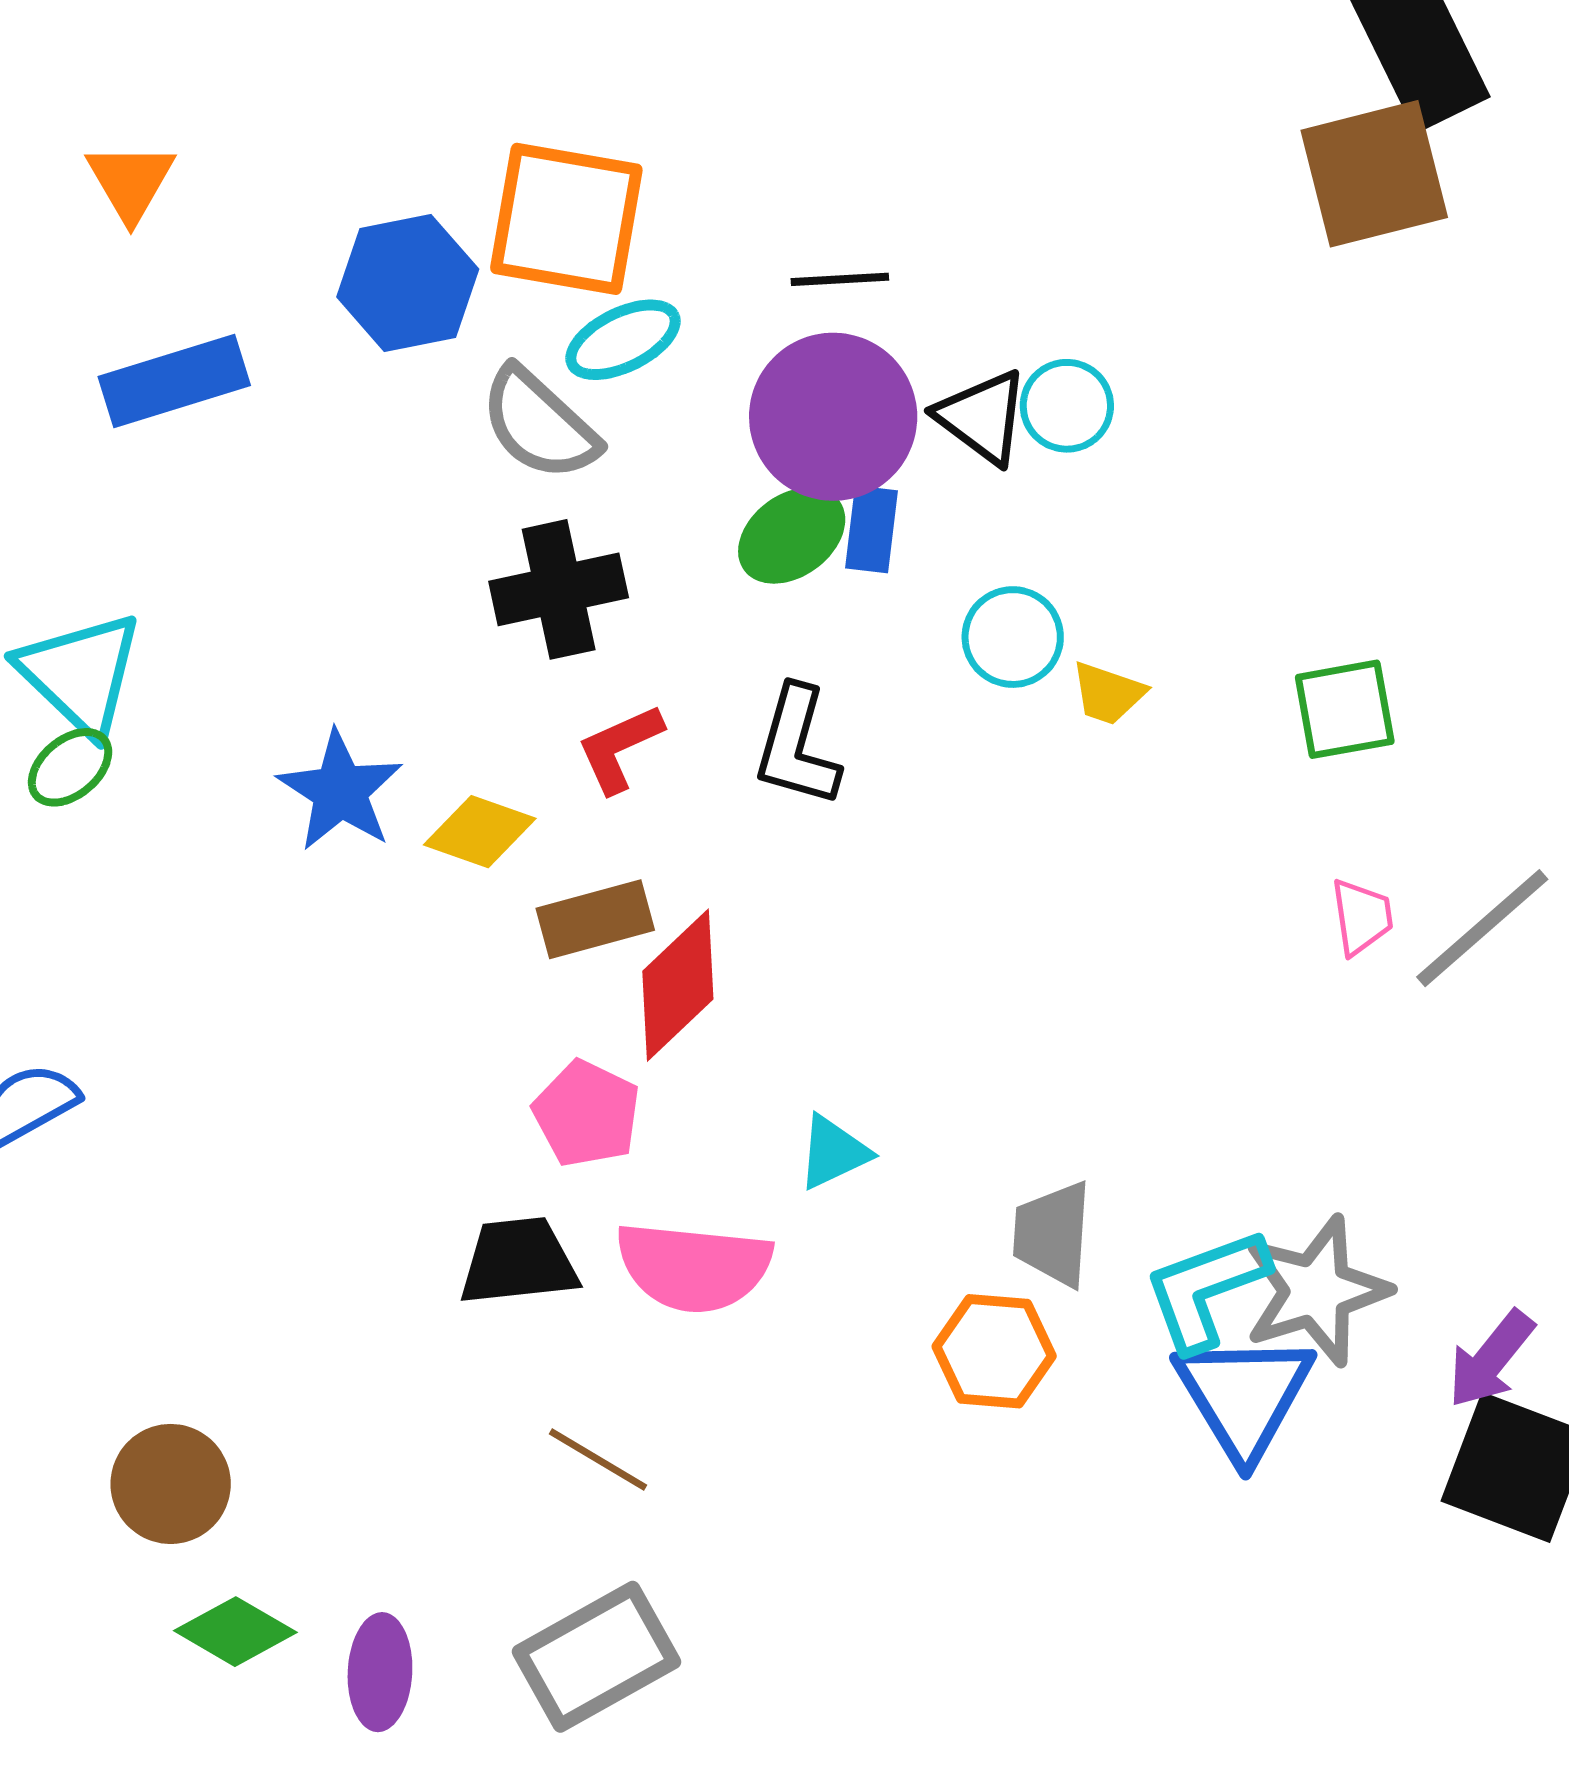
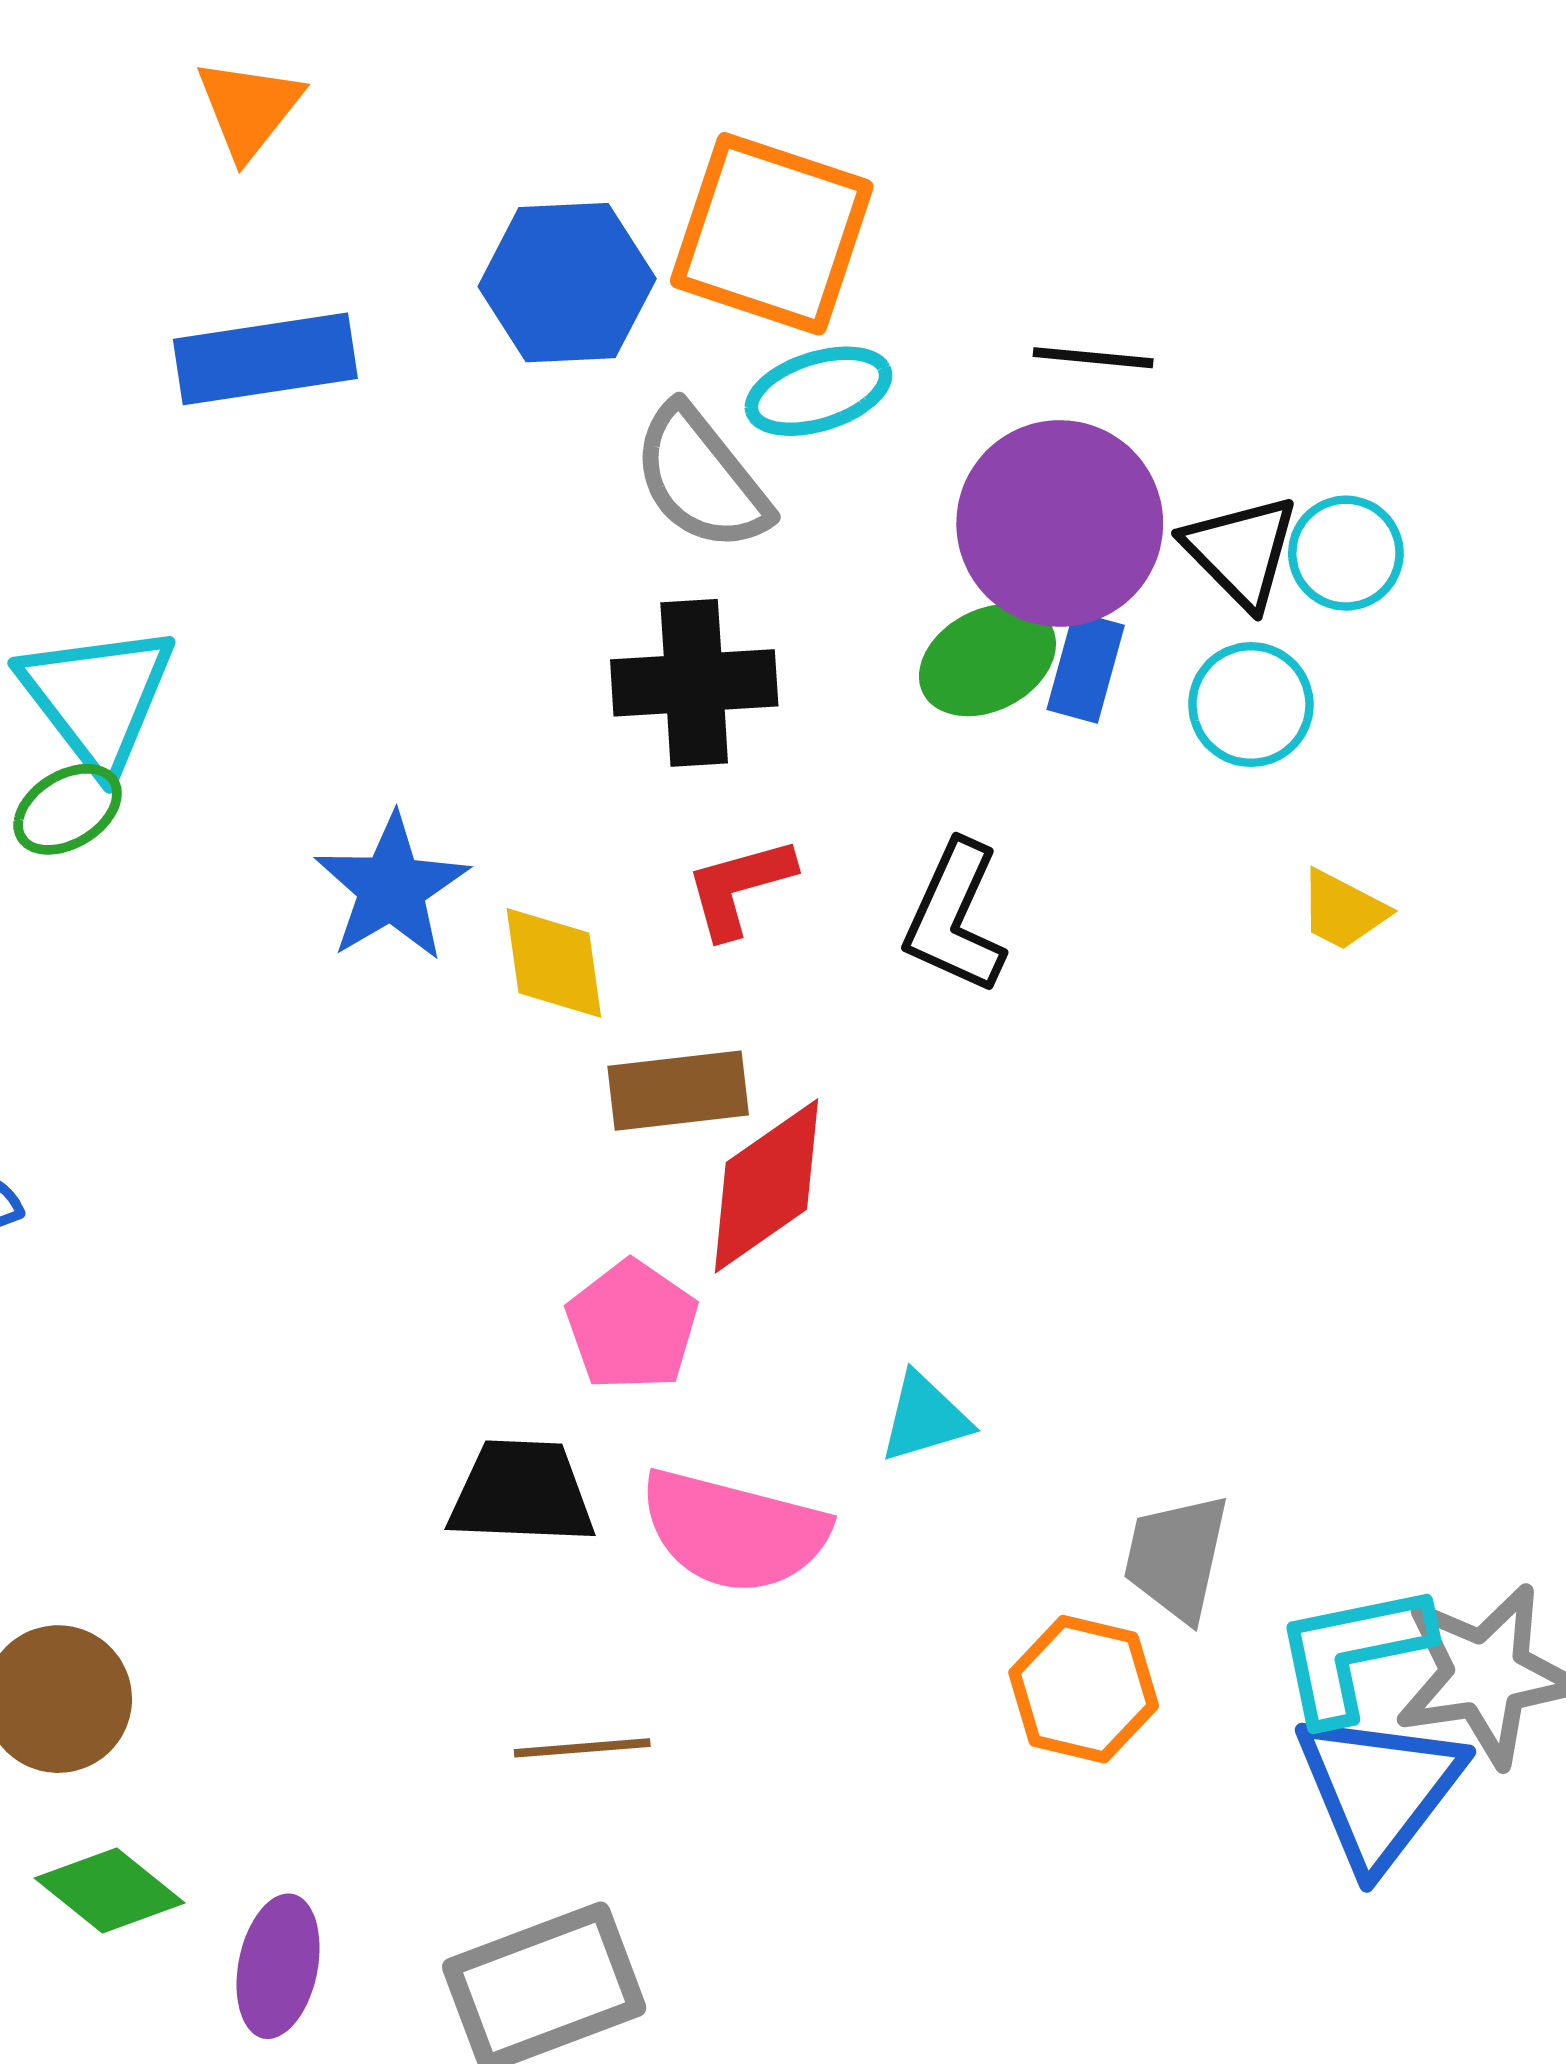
cyan circle: (1013, 637) -> (1251, 705), moved
yellow diamond: (480, 832) -> (554, 963), turned 54
brown line: (598, 1460) -> (582, 1748), turned -44

